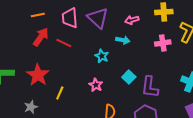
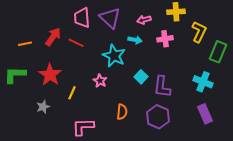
orange line: (38, 15) -> (25, 44), moved
pink cross: (163, 43) -> (165, 39), moved
cyan star: (102, 56) -> (114, 56), size x1.6
pink star: (96, 85) -> (100, 81), moved

